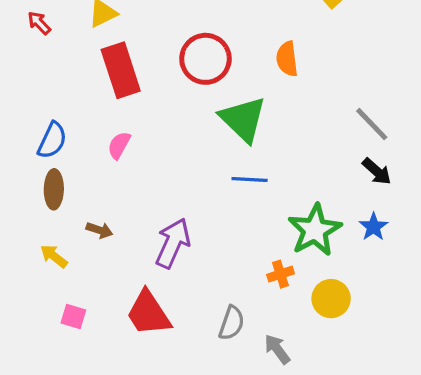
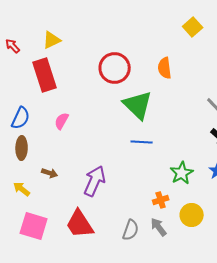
red rectangle: (121, 70) -> (45, 75), moved
green star: (315, 230) -> (182, 173), size x0.7
pink square: (73, 316) -> (34, 226), size x1.8
gray arrow: (277, 349) -> (159, 227), moved

